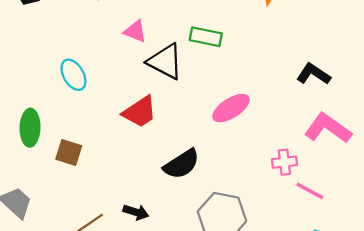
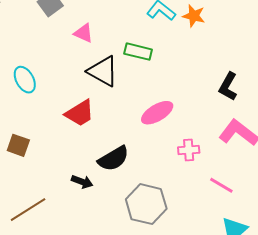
pink triangle: (135, 31) -> (84, 33), moved
black L-shape: (313, 74) -> (228, 86), turned -96
pink cross: (284, 162) -> (189, 150), moved
black arrow: (136, 212) -> (82, 182), moved

